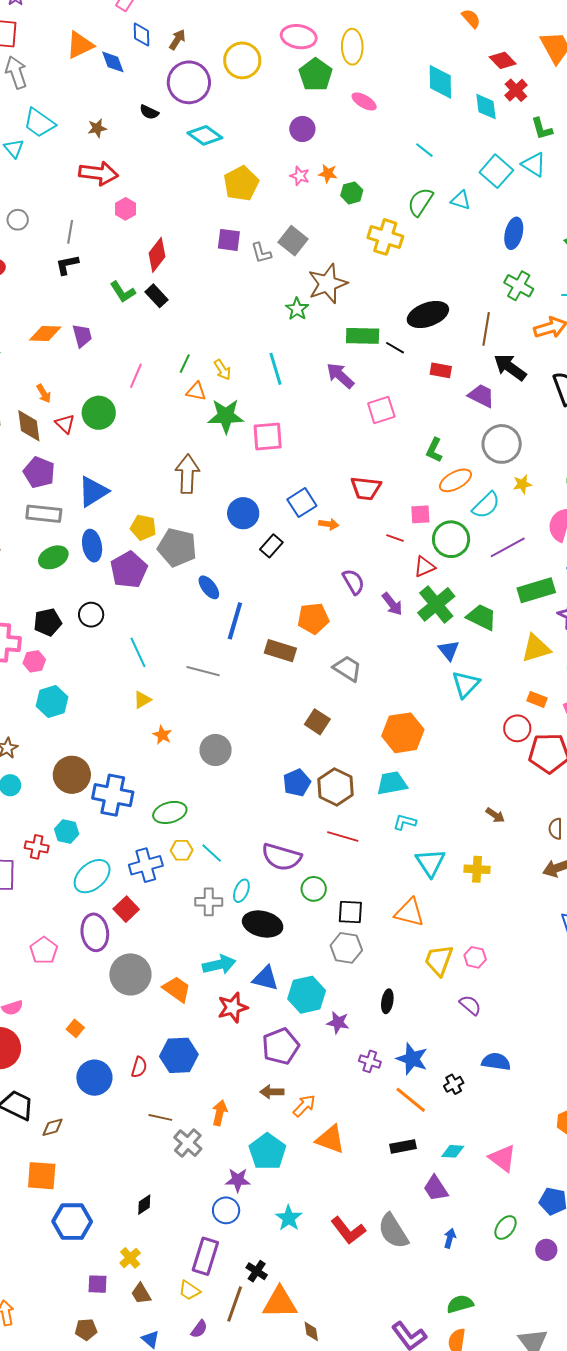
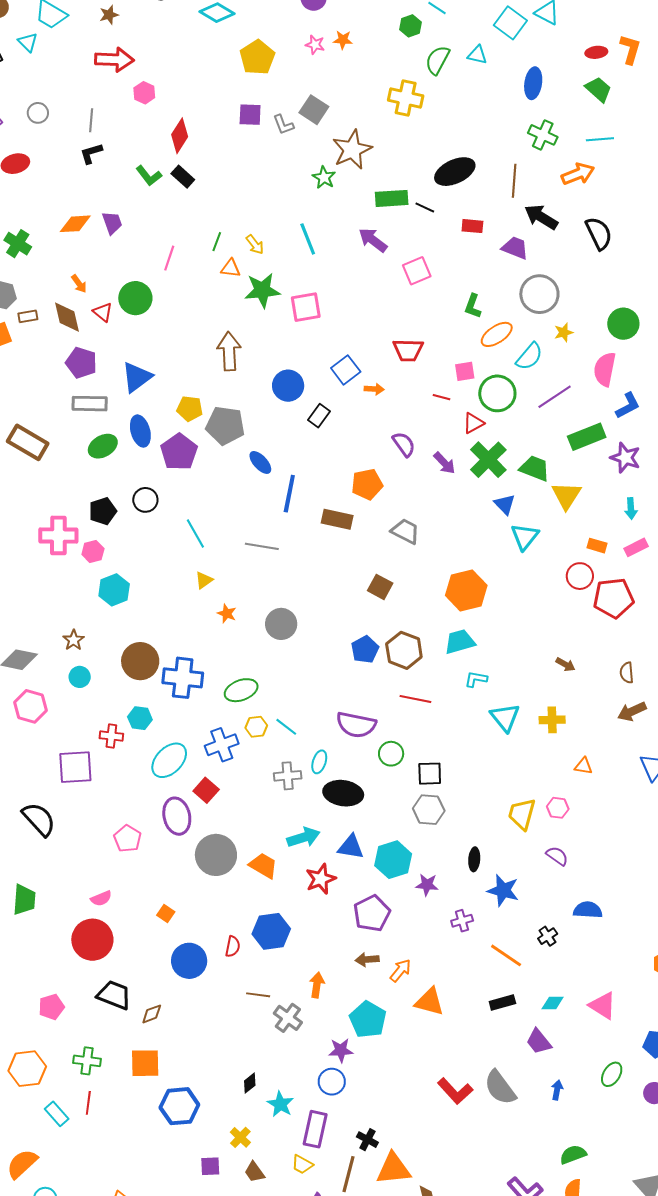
green hexagon: (352, 193) -> (410, 26), moved
yellow triangle: (536, 648) -> (566, 495), moved, turned -36
orange triangle: (409, 912) -> (583, 766), moved, size x0.6
blue star: (412, 1059) -> (503, 890), moved
purple cross: (370, 1061) -> (462, 921), turned -30
cyan star: (289, 1218) -> (280, 1104), moved

